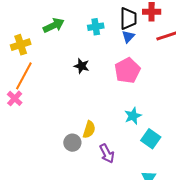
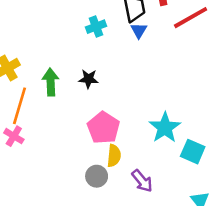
green arrow: (54, 25) -> (51, 82), moved, turned -55
pink pentagon: (127, 70) -> (103, 128), moved
cyan star: (133, 116) -> (165, 128), size x1.4

